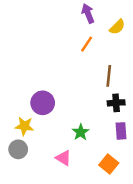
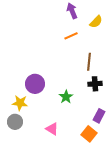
orange line: (87, 44) -> (71, 36), turned 32
purple rectangle: (121, 131) -> (99, 116), moved, turned 32
green star: (81, 132) -> (66, 97), moved

